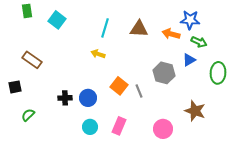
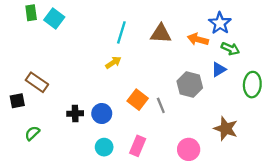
cyan square: (57, 20) -> (54, 19), moved
blue star: (190, 20) -> (220, 23), turned 30
yellow arrow: (98, 54) -> (113, 63), turned 128
brown rectangle: (32, 60) -> (37, 82), moved

